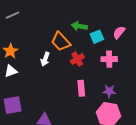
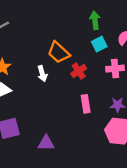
green arrow: (79, 26) -> (95, 20), moved, turned 77
white arrow: (45, 59) -> (42, 74), turned -32

